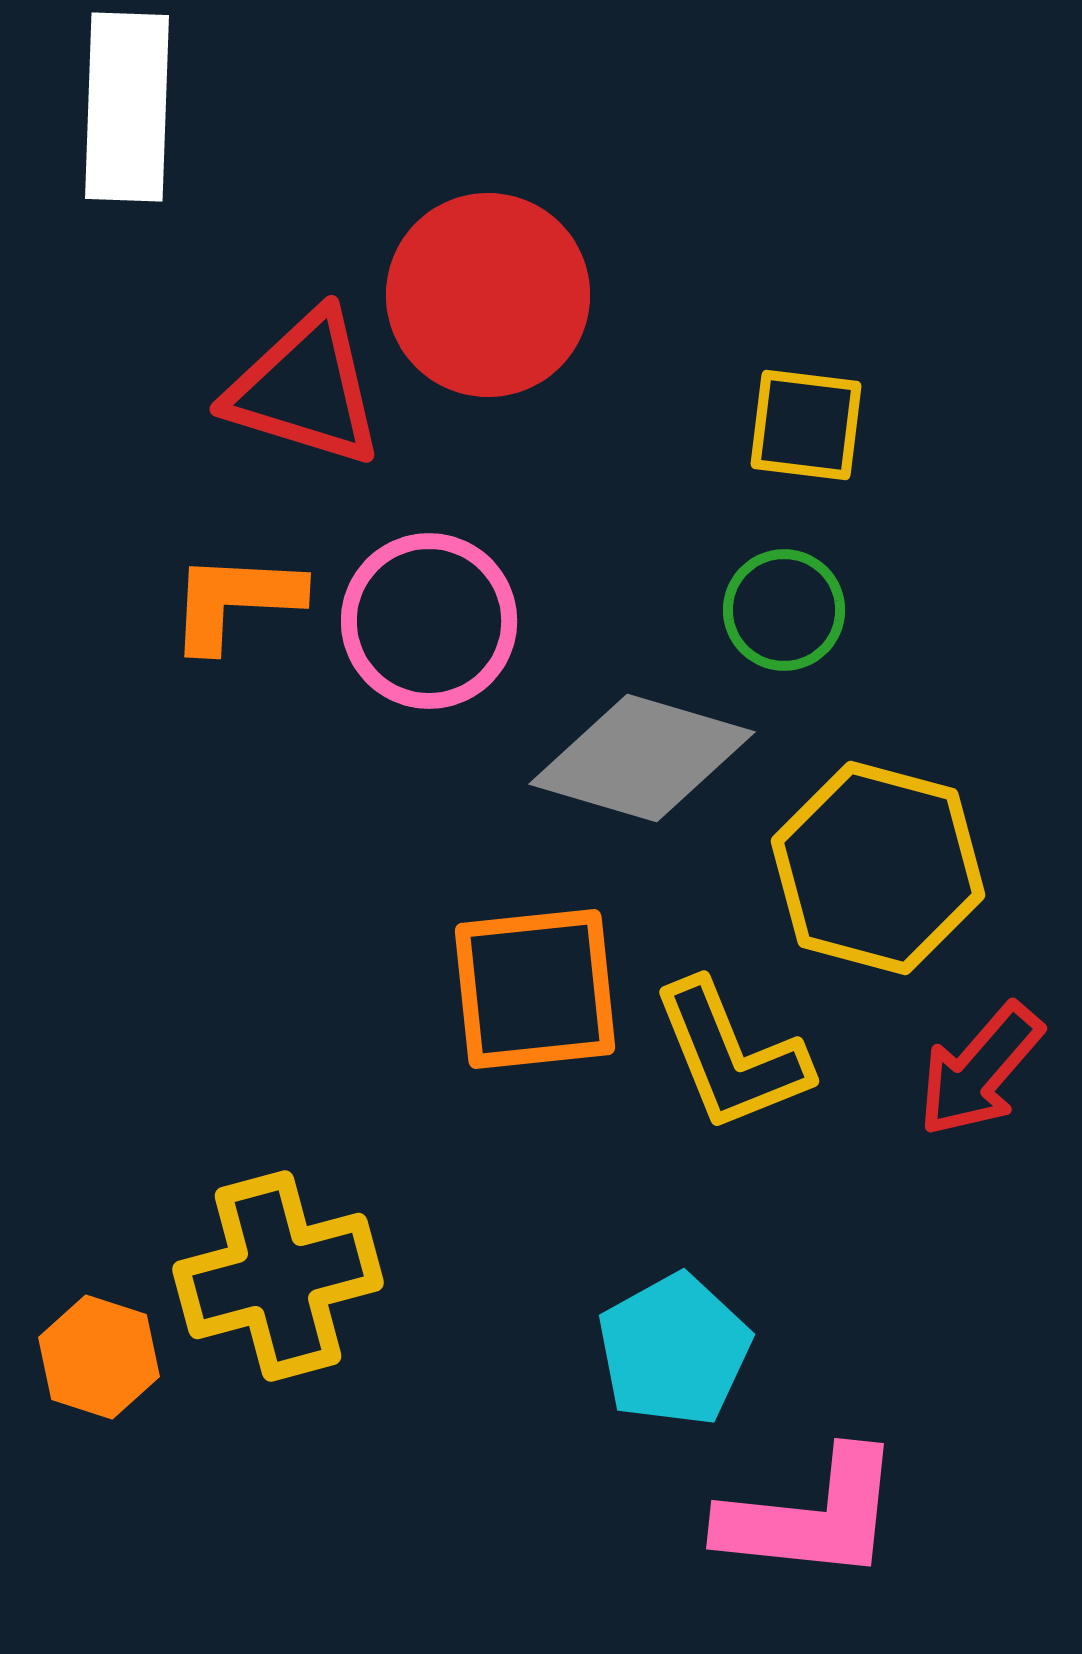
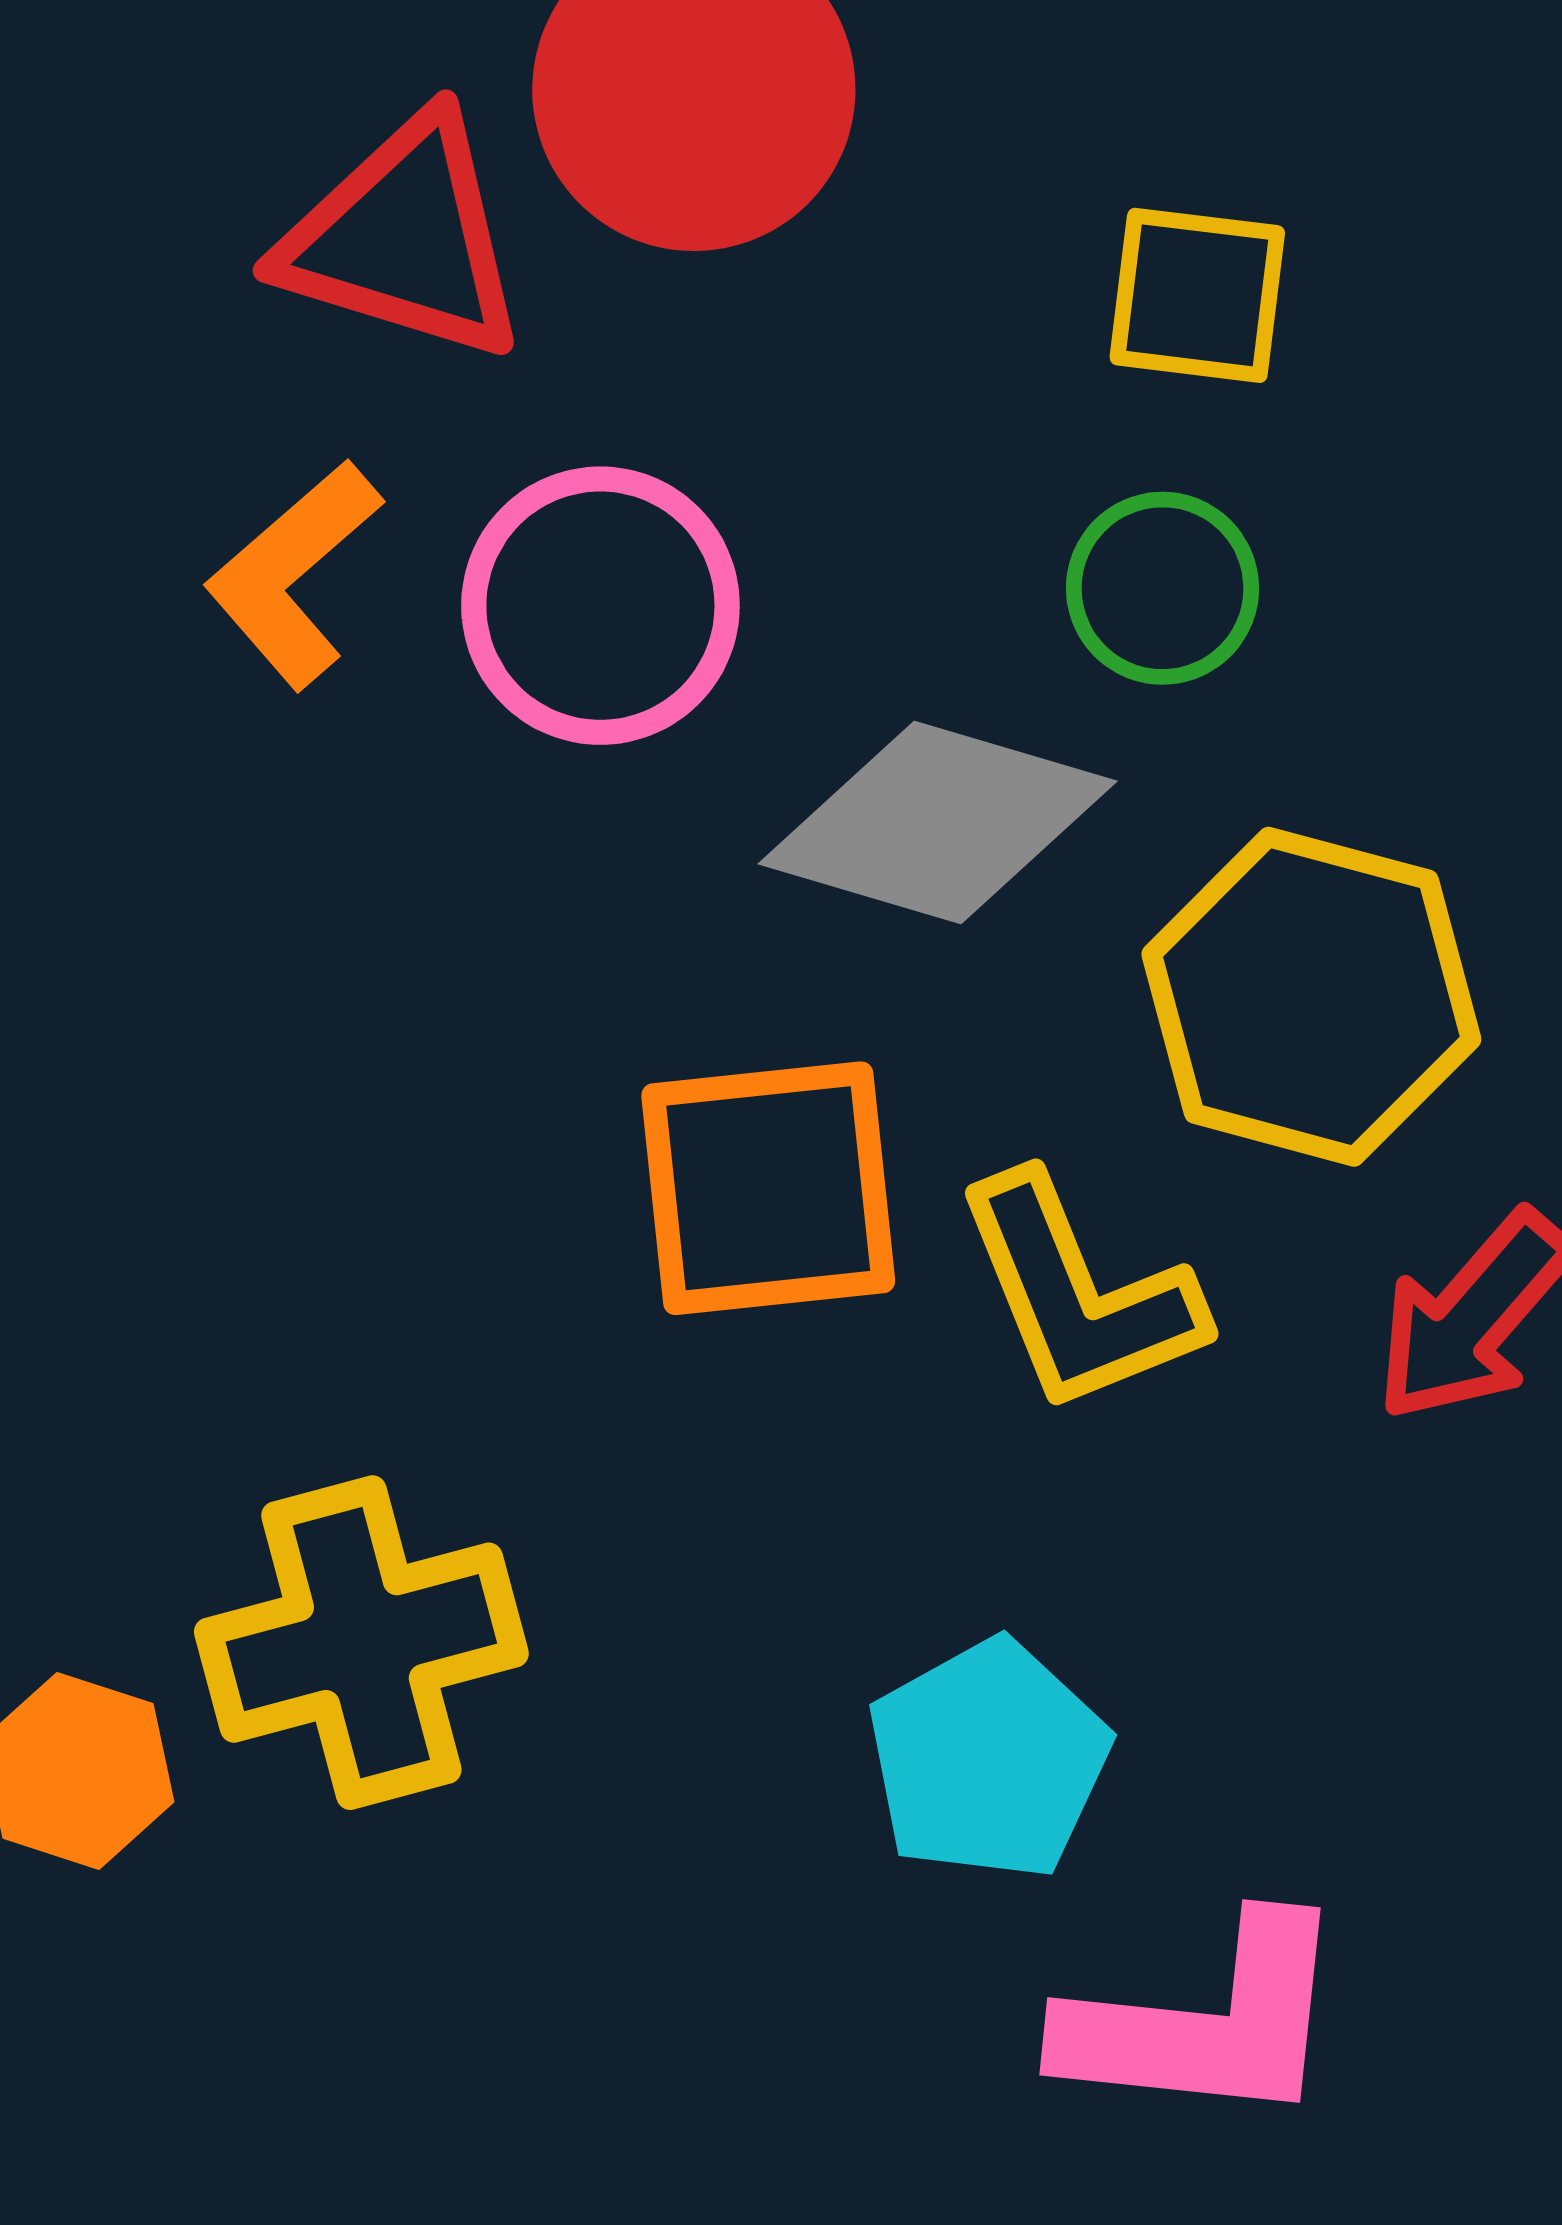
orange L-shape: (235, 601) -> (293, 574), turned -44

